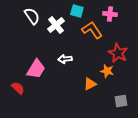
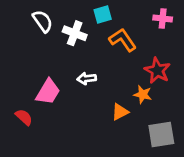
cyan square: (77, 11) -> (103, 15), turned -32
pink cross: (110, 14) -> (163, 19), moved
white cross: (56, 25) -> (75, 33), turned -30
gray square: (121, 101) -> (161, 134), size x1.5

